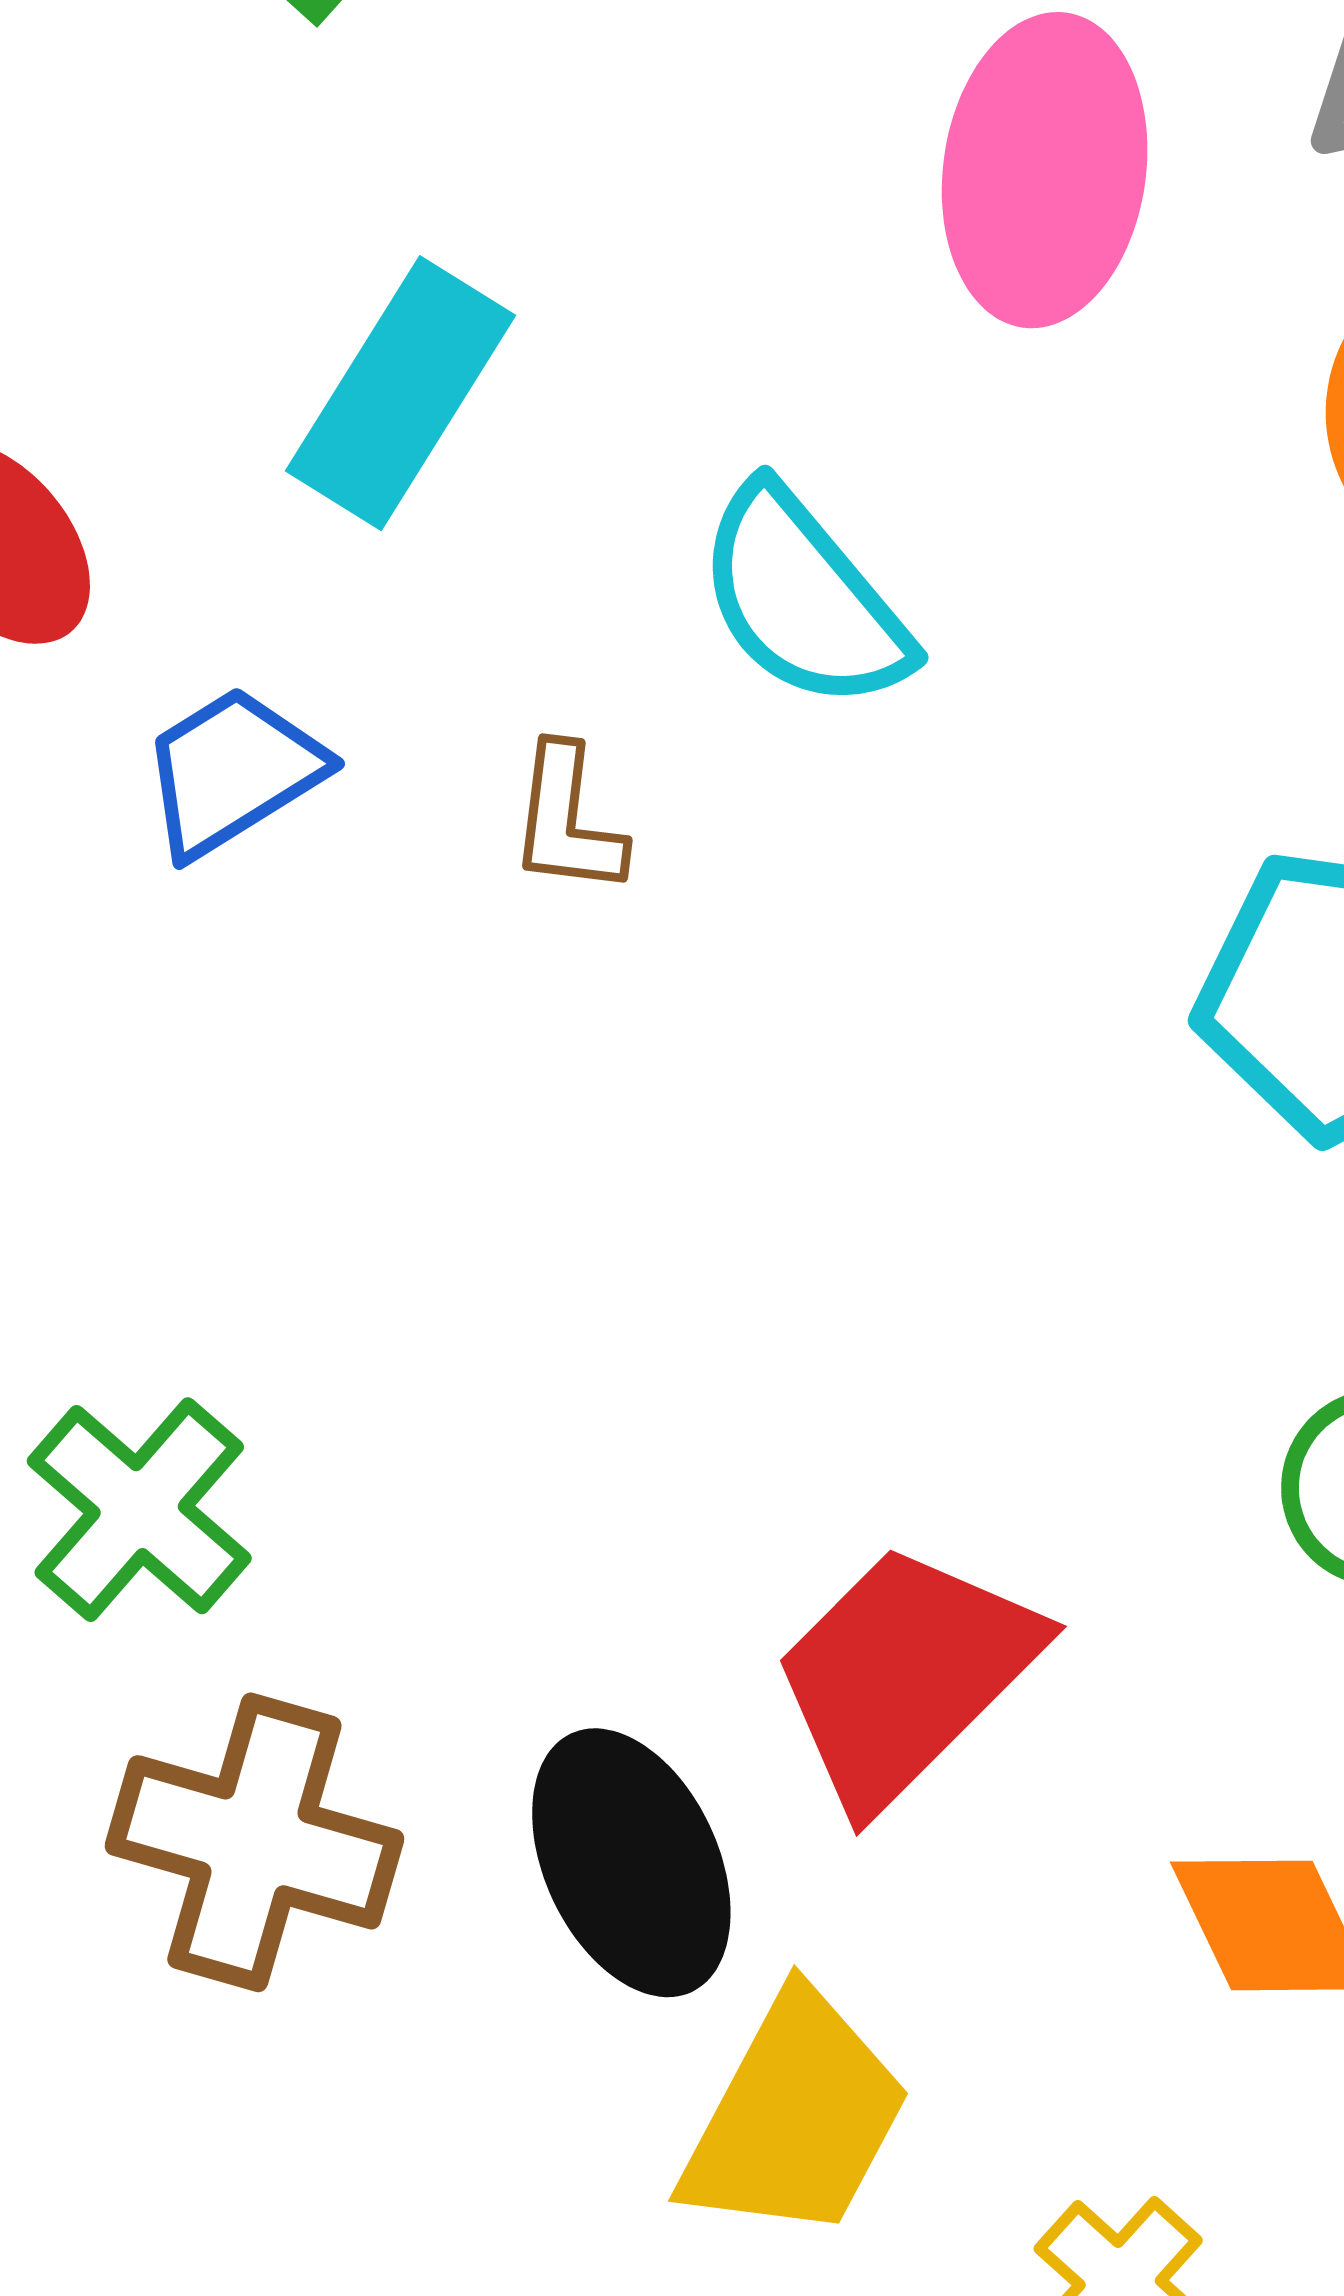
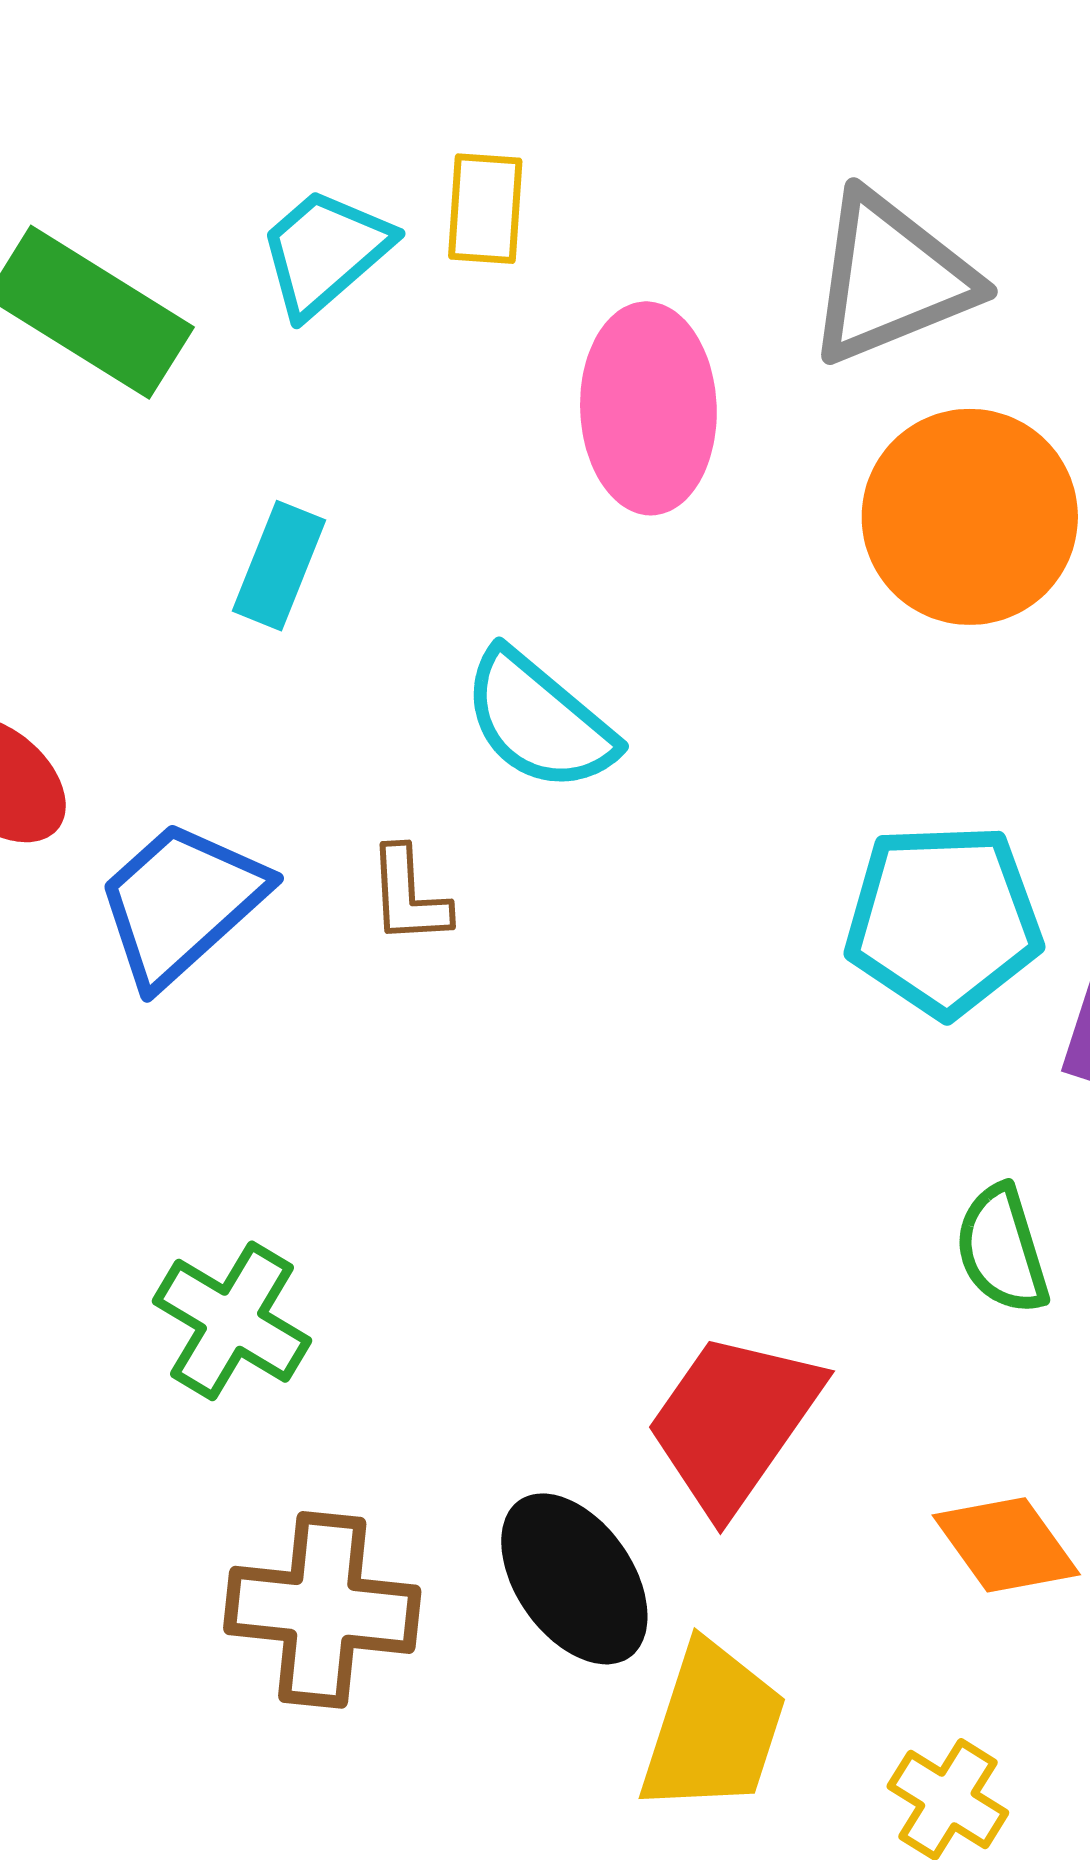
cyan rectangle: (401, 393) -> (279, 566), moved, size x0.7
blue trapezoid: (233, 772) -> (181, 903), size x1.4
green cross: (139, 1510) -> (232, 1321), moved

